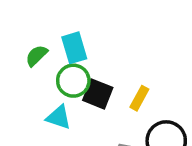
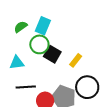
cyan rectangle: (74, 48) -> (43, 26), turned 30
cyan triangle: (59, 117) -> (17, 63), moved, turned -35

